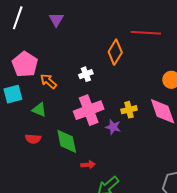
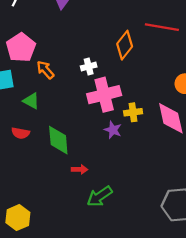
pink cross: (89, 110) -> (104, 95), moved

